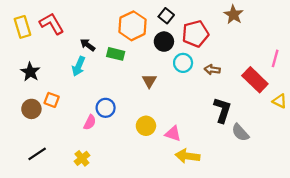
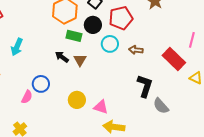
black arrow: (88, 45) -> (62, 57), moved
green rectangle: (116, 54) -> (74, 36), moved

